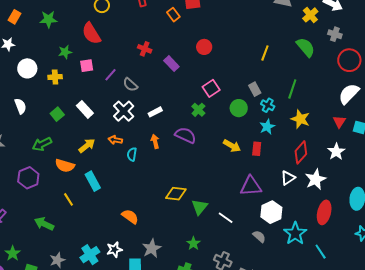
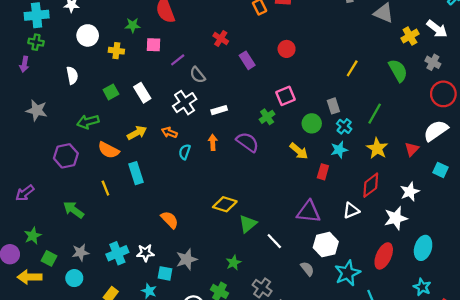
red triangle: (339, 122) -> (412, 149), moved
yellow arrow: (232, 146) -> (299, 151), moved
white star: (316, 179) -> (396, 218), moved

